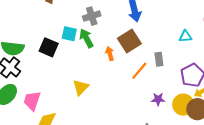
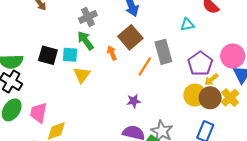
cyan square: (69, 34) -> (70, 55), moved
gray rectangle: (159, 59) -> (163, 52), size x1.6
yellow triangle: (81, 87) -> (82, 75), moved
purple star: (158, 99) -> (134, 101), moved

